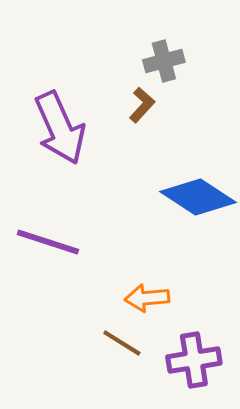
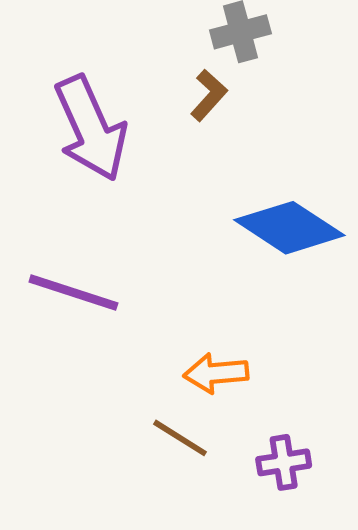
purple cross: (194, 360) -> (284, 462), size x0.7

